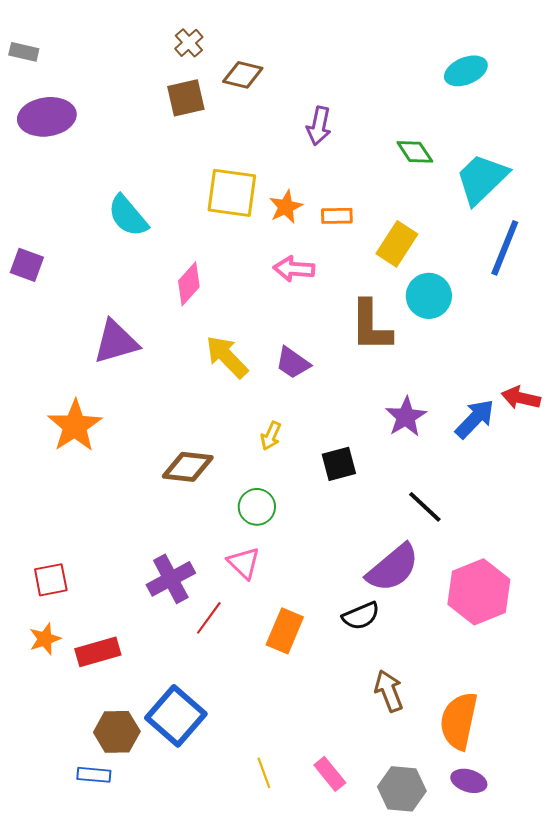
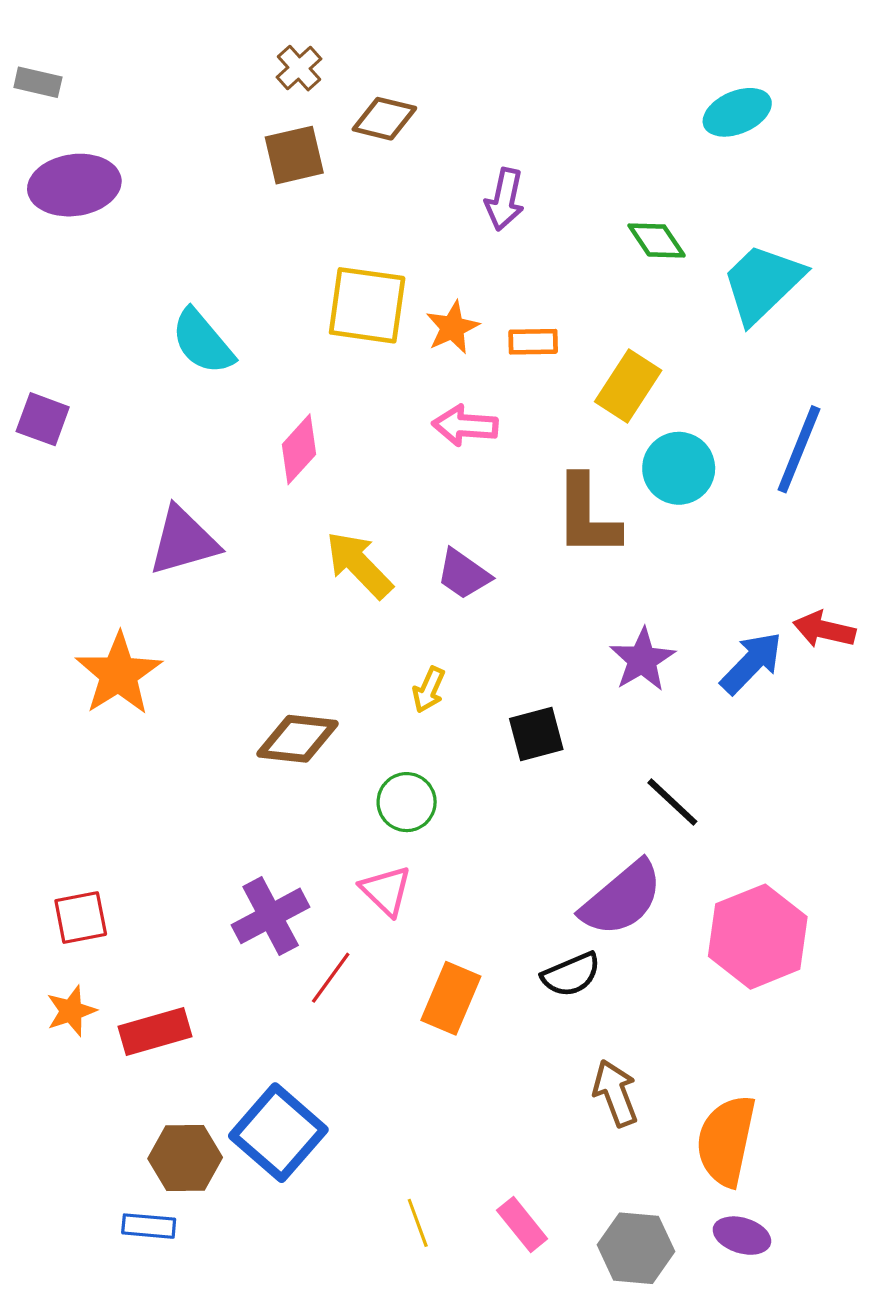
blue line: (505, 248) -> (799, 449), moved

